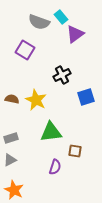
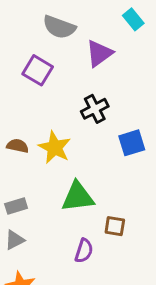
cyan rectangle: (61, 17) -> (133, 19), moved
purple triangle: (75, 34) -> (99, 53), moved

